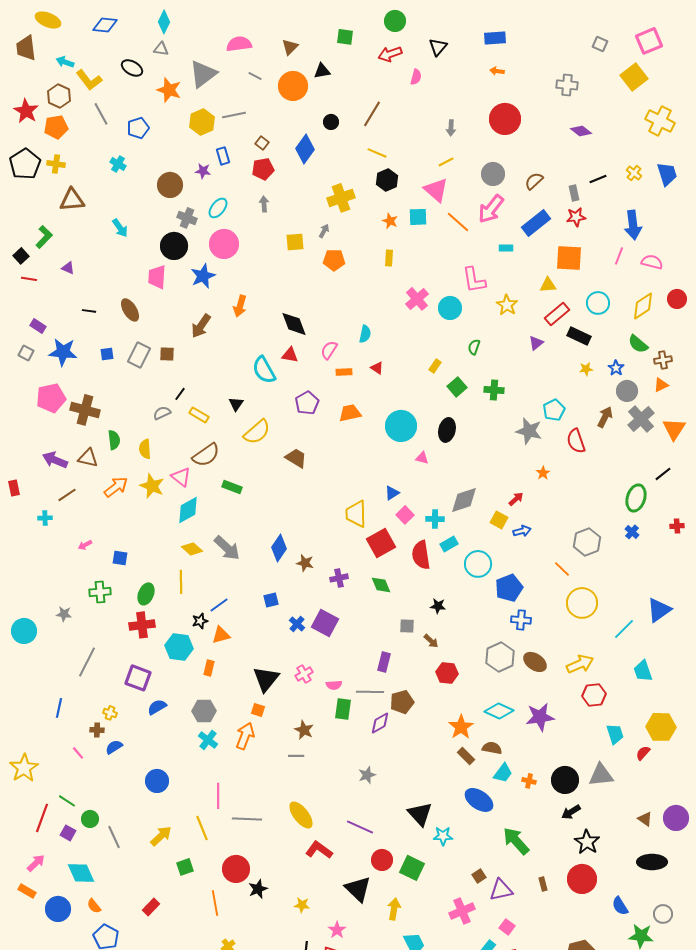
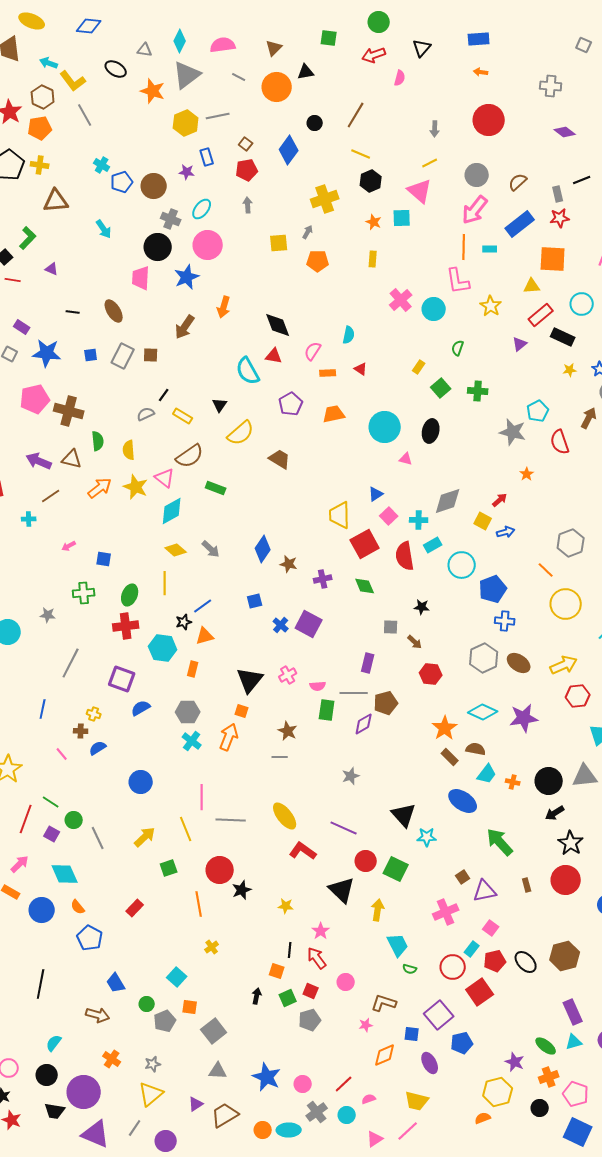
cyan diamond: (164, 22) -> (180, 41), moved
blue pentagon: (138, 128) -> (122, 182), moved
orange line: (458, 222) -> (464, 247), moved, turned 50
gray arrow: (227, 548) -> (211, 549), size x0.7

